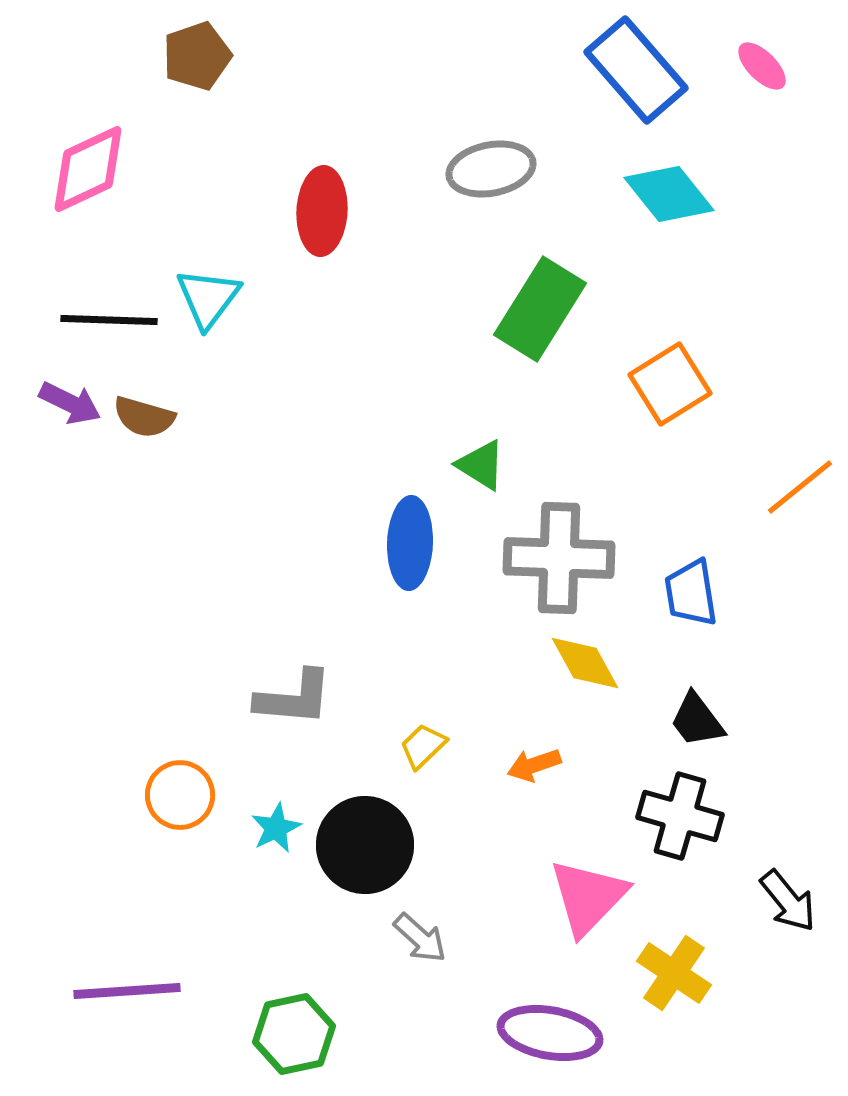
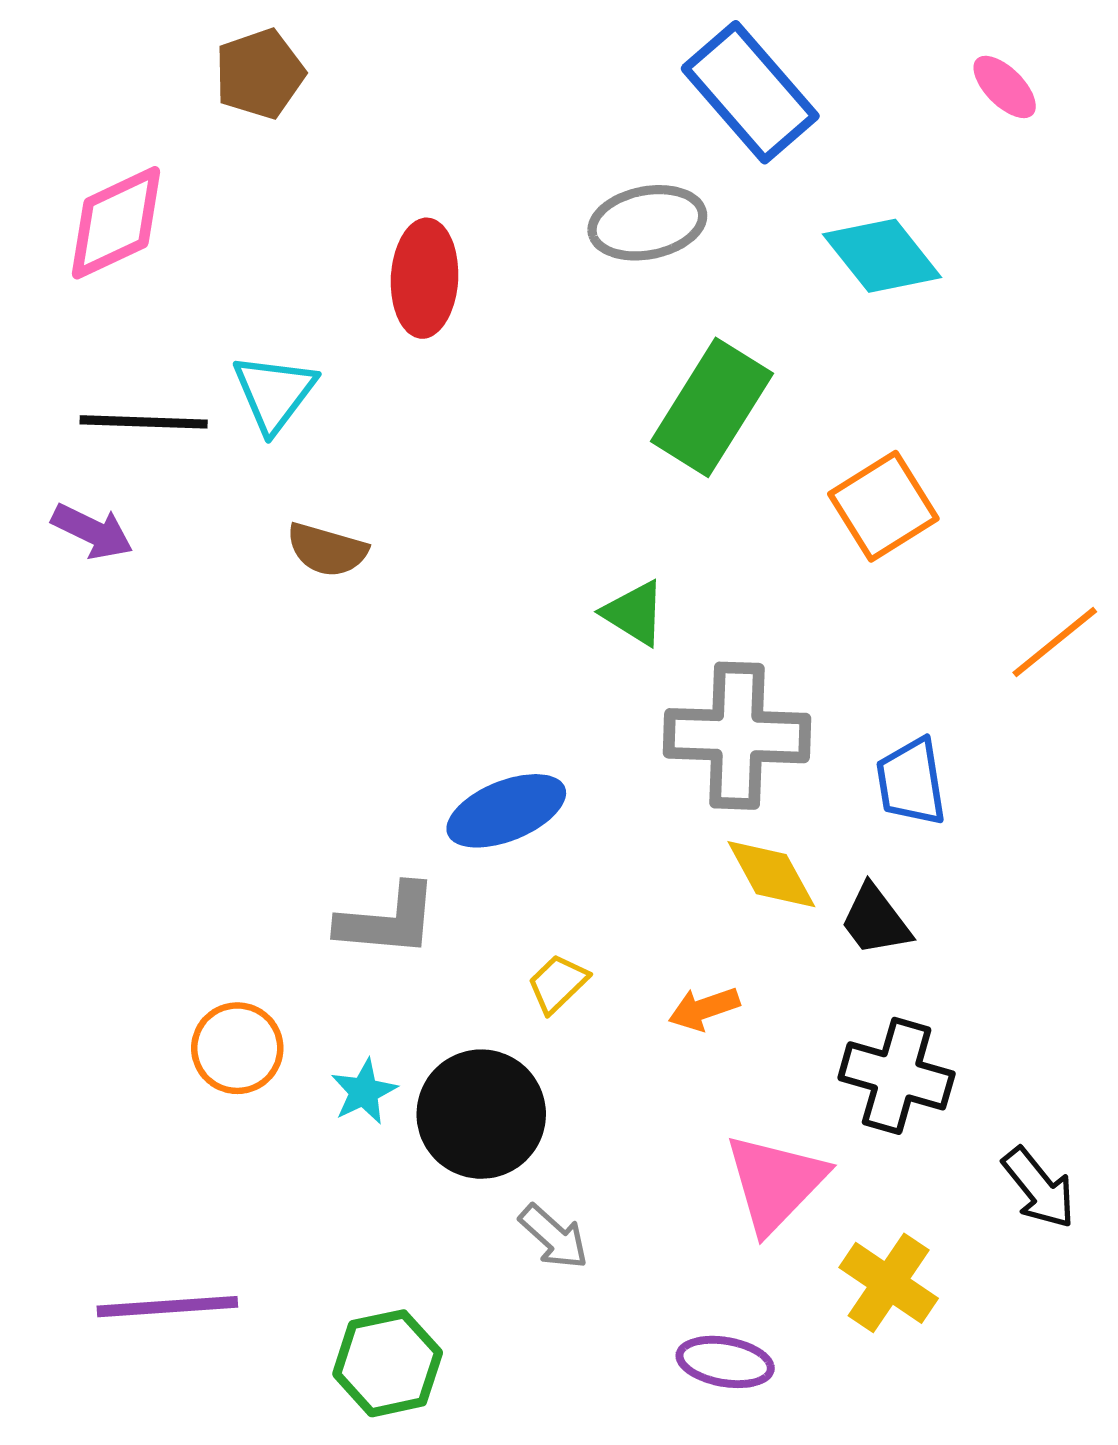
blue rectangle: (636, 70) -> (750, 92), moved
brown semicircle: (144, 417) -> (327, 550), moved
blue ellipse: (410, 543) -> (506, 811), moved, turned 66
black trapezoid: (697, 720) -> (875, 920), moved
purple ellipse: (550, 1033) -> (725, 1362), size x0.7

